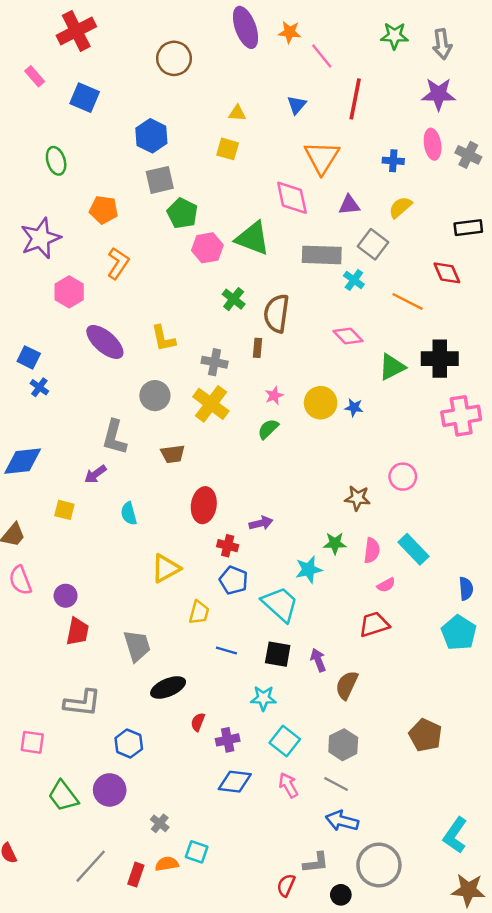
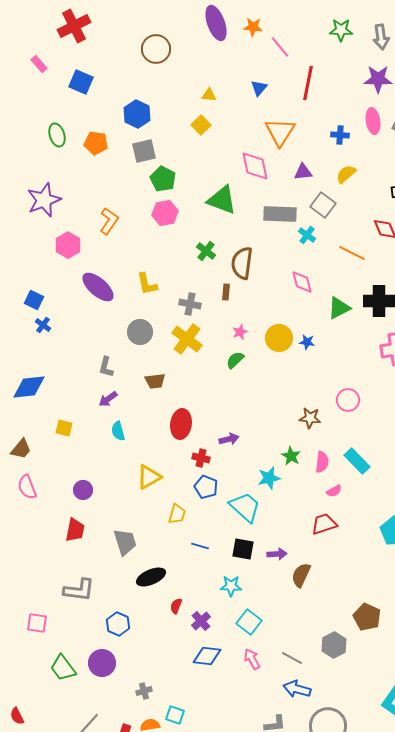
yellow square: (228, 149) -> (201, 125), turned 30
orange pentagon: (104, 210) -> (96, 143), moved
pink hexagon: (207, 248) -> (165, 213), moved
pink diamond: (348, 336) -> (302, 282), turned 30
gray L-shape: (114, 437) -> (106, 367), size x0.7
purple arrow: (95, 474) -> (108, 399), moved
green star: (335, 543) -> (291, 456), turned 30
purple circle: (66, 596) -> (83, 490), moved
purple arrow: (318, 660) -> (277, 554), turned 108
purple cross: (228, 740) -> (201, 621), turned -30
gray hexagon: (343, 745) -> (334, 645), moved
gray cross: (160, 823) -> (144, 691), turned 35

